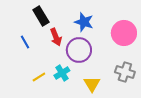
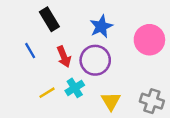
blue star: (84, 22) -> (101, 26), turned 30
red arrow: (56, 37) -> (64, 57), moved
gray cross: (125, 72) -> (152, 101), moved

